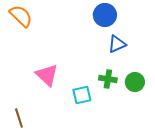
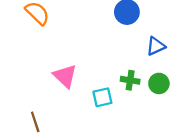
blue triangle: (117, 44) -> (156, 46), moved

